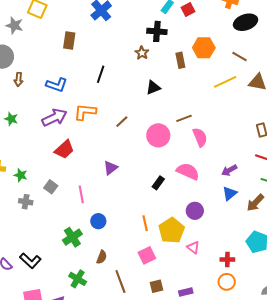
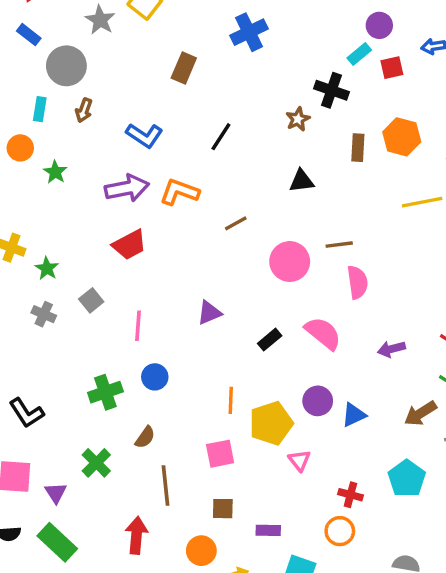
purple triangle: (111, 168) -> (209, 313), moved
blue triangle: (230, 193) -> (354, 415), moved

